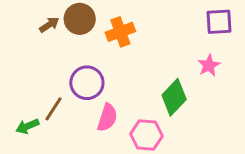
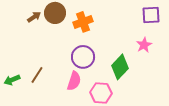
purple circle: (87, 83) -> (83, 57), moved
green arrow: (27, 126) -> (12, 80), moved

